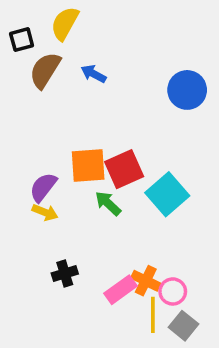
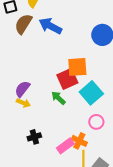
blue arrow: (94, 74) -> (50, 26), size x1.6
orange square: (88, 166) -> (77, 67), moved
pink circle: (173, 291) -> (96, 122), moved

